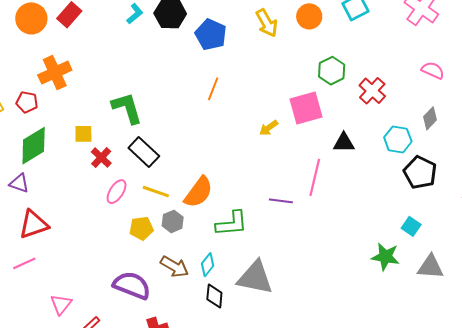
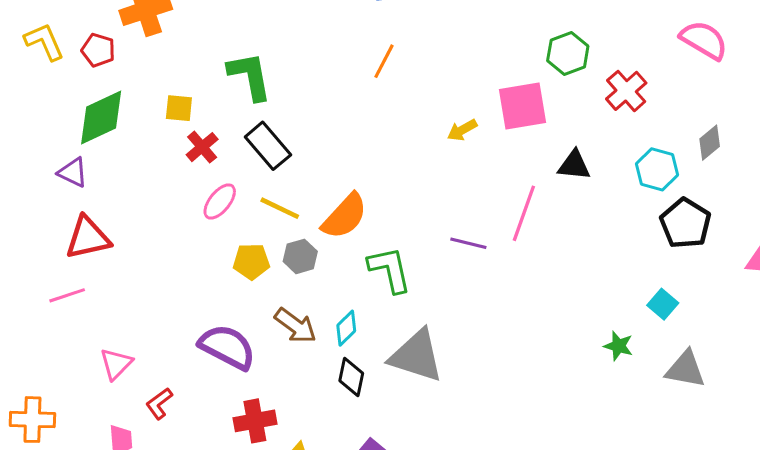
pink semicircle: (433, 70) -> (704, 40), moved, size x1.4
green L-shape: (232, 224) -> (390, 270), turned -104
green star: (385, 257) -> (618, 346), size x0.7

